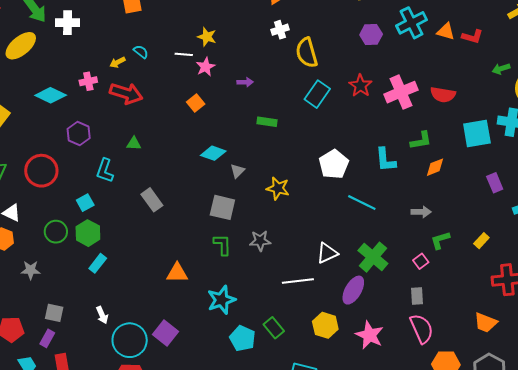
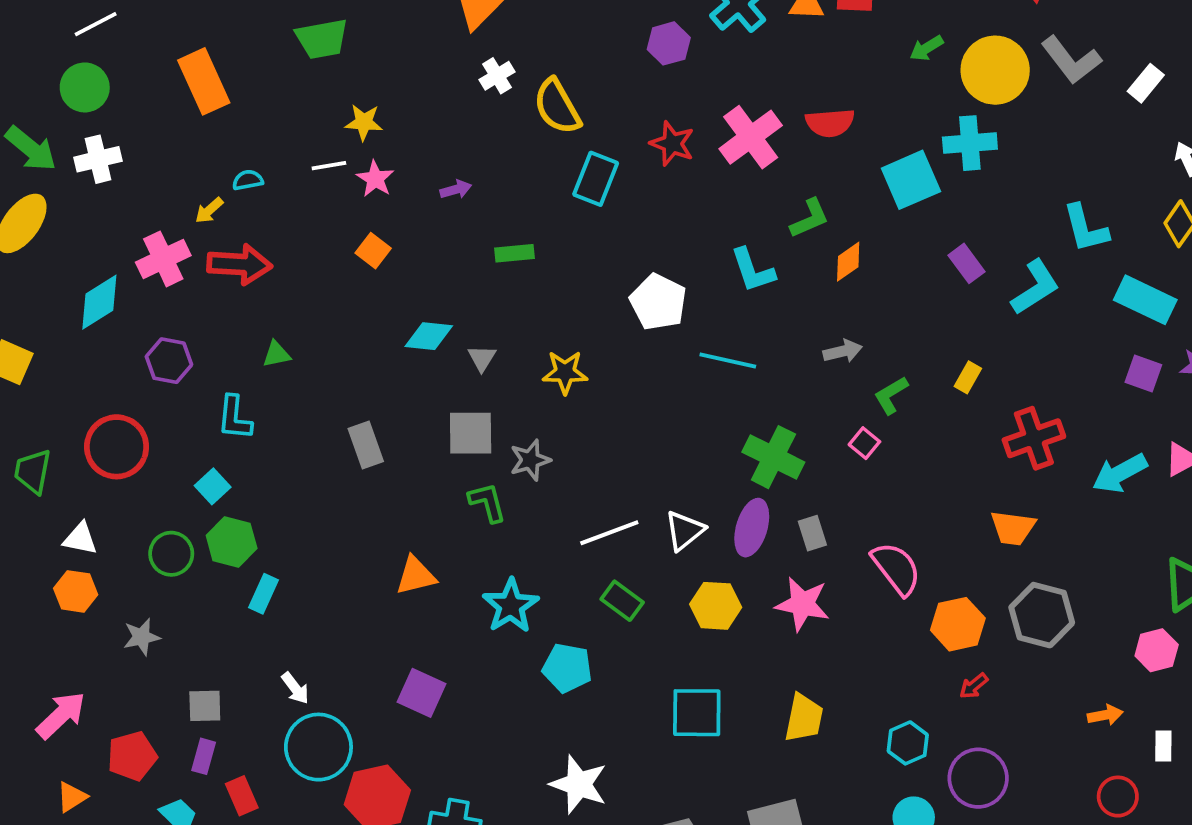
cyan semicircle: (141, 52) -> (248, 180), turned -35
pink cross: (88, 81) -> (163, 259), size x1.5
cyan diamond: (51, 95) -> (99, 302), turned -44
gray rectangle: (152, 200) -> (366, 445), moved, turned 30
gray star: (260, 241) -> (530, 460), moved
white triangle: (327, 253) -> (684, 531), moved
white line: (298, 281) -> (609, 533), moved
gray rectangle: (417, 296) -> (812, 533), moved
green rectangle: (274, 328) -> (622, 601), moved
cyan circle: (130, 340) -> (318, 747), moved

